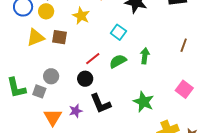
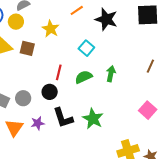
red line: (93, 59) -> (59, 72), turned -42
gray circle: (51, 76) -> (23, 98), moved
green star: (144, 102) -> (93, 119), moved

